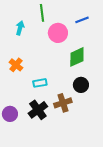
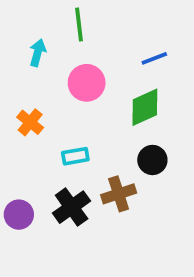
blue line: (82, 20) -> (154, 58), moved
pink circle: (58, 33) -> (87, 83), moved

